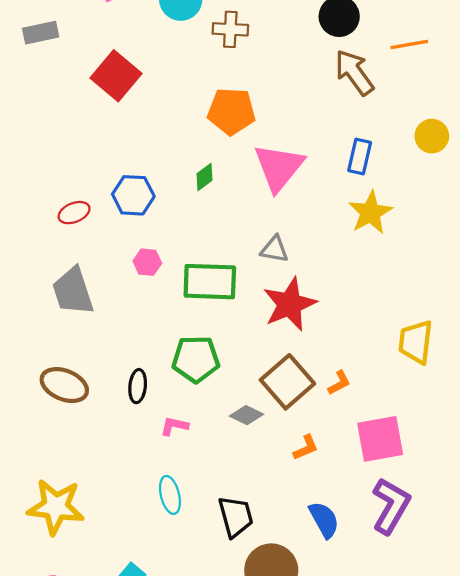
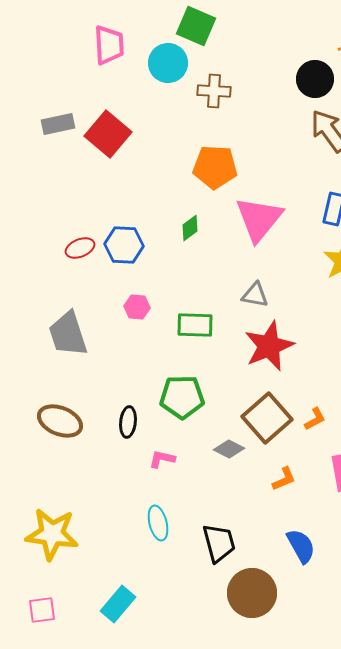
gray rectangle: (41, 33) -> (58, 124), moved
red ellipse: (74, 213) -> (80, 248), moved
green rectangle: (210, 282) -> (195, 325), size x0.7

